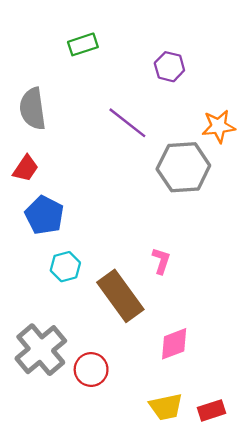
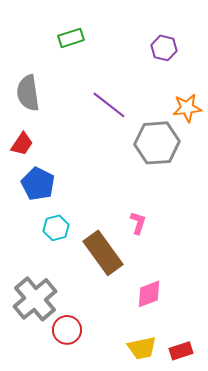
purple hexagon: (169, 67) -> (164, 48), moved
red circle: (91, 370) -> (67, 330), moved

